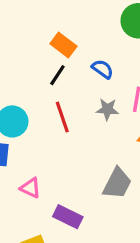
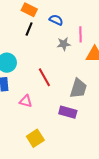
red line: (62, 117) -> (44, 77), moved
purple rectangle: (68, 217) -> (68, 112), moved

